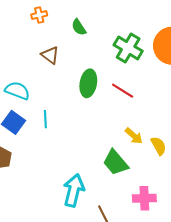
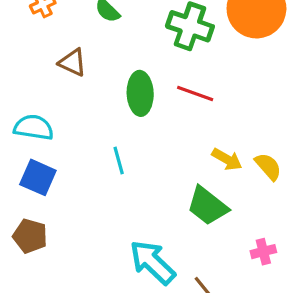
cyan line: (45, 119) -> (119, 160), moved
cyan arrow: (74, 190) -> (152, 262), turned -48
pink cross: (144, 198) -> (263, 252), size x0.7

